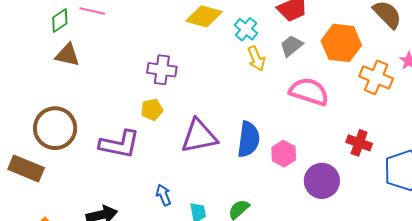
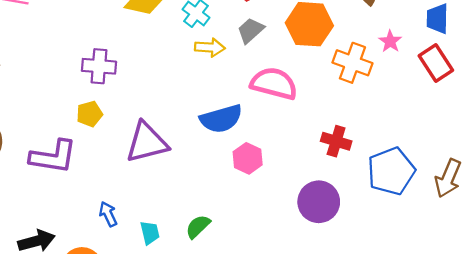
yellow arrow: (256, 59) -> (210, 47), turned -60
blue semicircle: (248, 139) -> (221, 119), moved, turned 69
purple circle: (322, 181) -> (319, 202), moved

